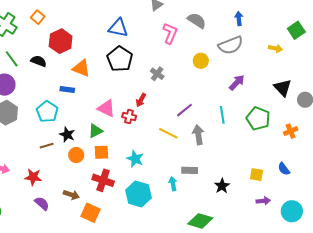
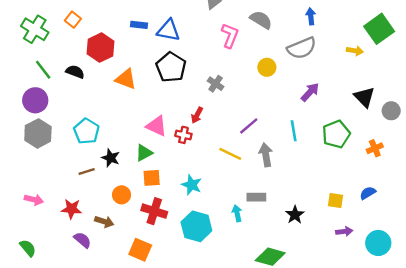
green square: (296, 30) -> (379, 29), size x1.4
blue rectangle: (67, 90) -> (139, 25), moved
green pentagon: (258, 119) -> (336, 134), turned 30
orange circle: (76, 155) -> (122, 195), moved
blue semicircle: (284, 169) -> (368, 193), turned 96
brown arrow: (71, 195) -> (104, 222), moved

